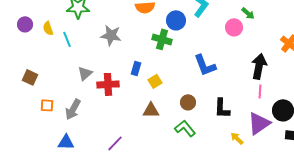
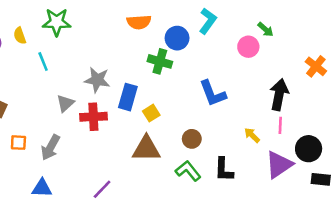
yellow semicircle: (48, 28) -> (20, 36), moved
gray star: (111, 35) -> (97, 80), moved
blue rectangle: (136, 68) -> (128, 97), size x1.5
black L-shape: (222, 108) -> (224, 170), moved
brown triangle: (151, 110) -> (146, 149), size x1.4
yellow arrow: (237, 138) -> (252, 135), moved

